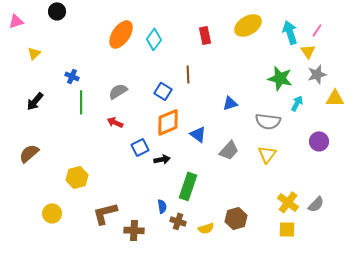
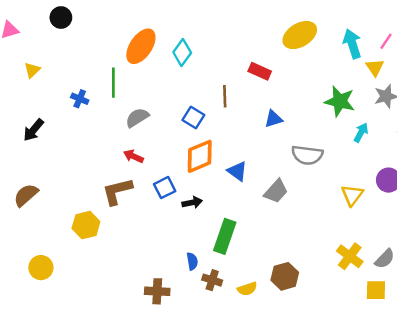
red rectangle: (205, 35) -> (260, 71), moved, turned -54
green line: (81, 102) -> (113, 83), moved
blue triangle: (230, 103) -> (273, 119), moved
gray semicircle: (268, 121) -> (307, 155), moved
yellow triangle: (267, 154) -> (352, 195), moved
yellow circle: (52, 213) -> (41, 268), moved
brown L-shape: (105, 213) -> (117, 191), moved
yellow square: (287, 229) -> (376, 290), moved

